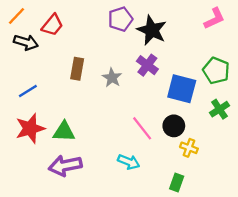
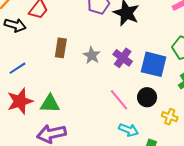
purple cross: (147, 65) -> (123, 58), moved
yellow cross: (189, 148) -> (170, 117), moved
cyan arrow: (129, 162) -> (128, 130), moved

